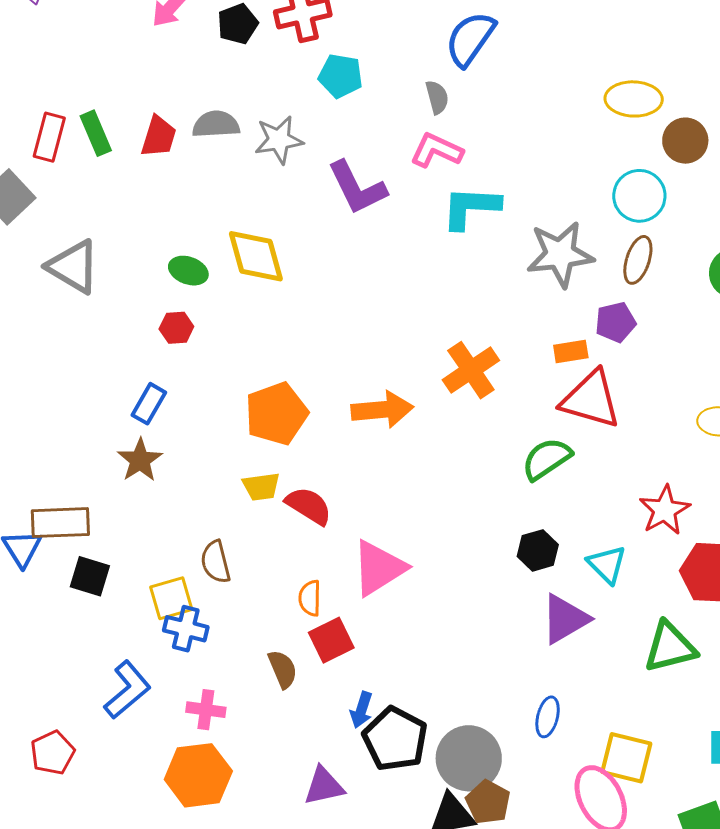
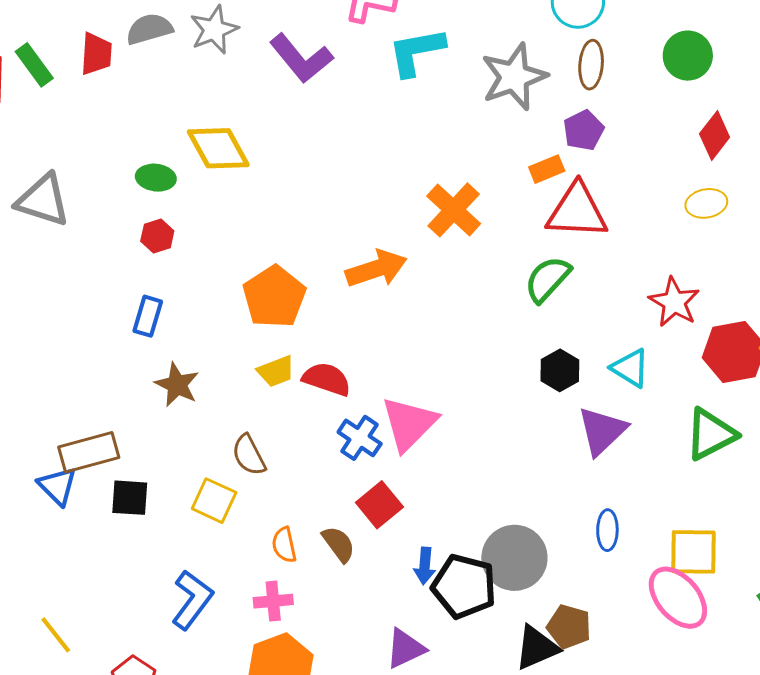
brown star: (140, 460) -> (177, 385), moved
yellow square: (171, 598) -> (214, 501), turned -36
orange semicircle: (310, 598) -> (284, 545), moved
blue cross: (186, 629) -> (360, 438), moved, turned 33
gray circle: (469, 758) -> (514, 558), moved

